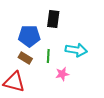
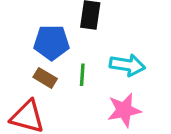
pink star: (62, 74) -> (124, 110), moved, size x1.5

